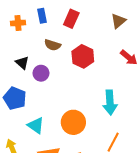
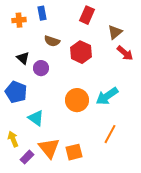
red rectangle: (71, 19) -> (87, 15), moved
brown triangle: (118, 21) -> (115, 32), moved
cyan arrow: (110, 102) -> (107, 96), turned 60
orange circle: (73, 122) -> (77, 100), moved

